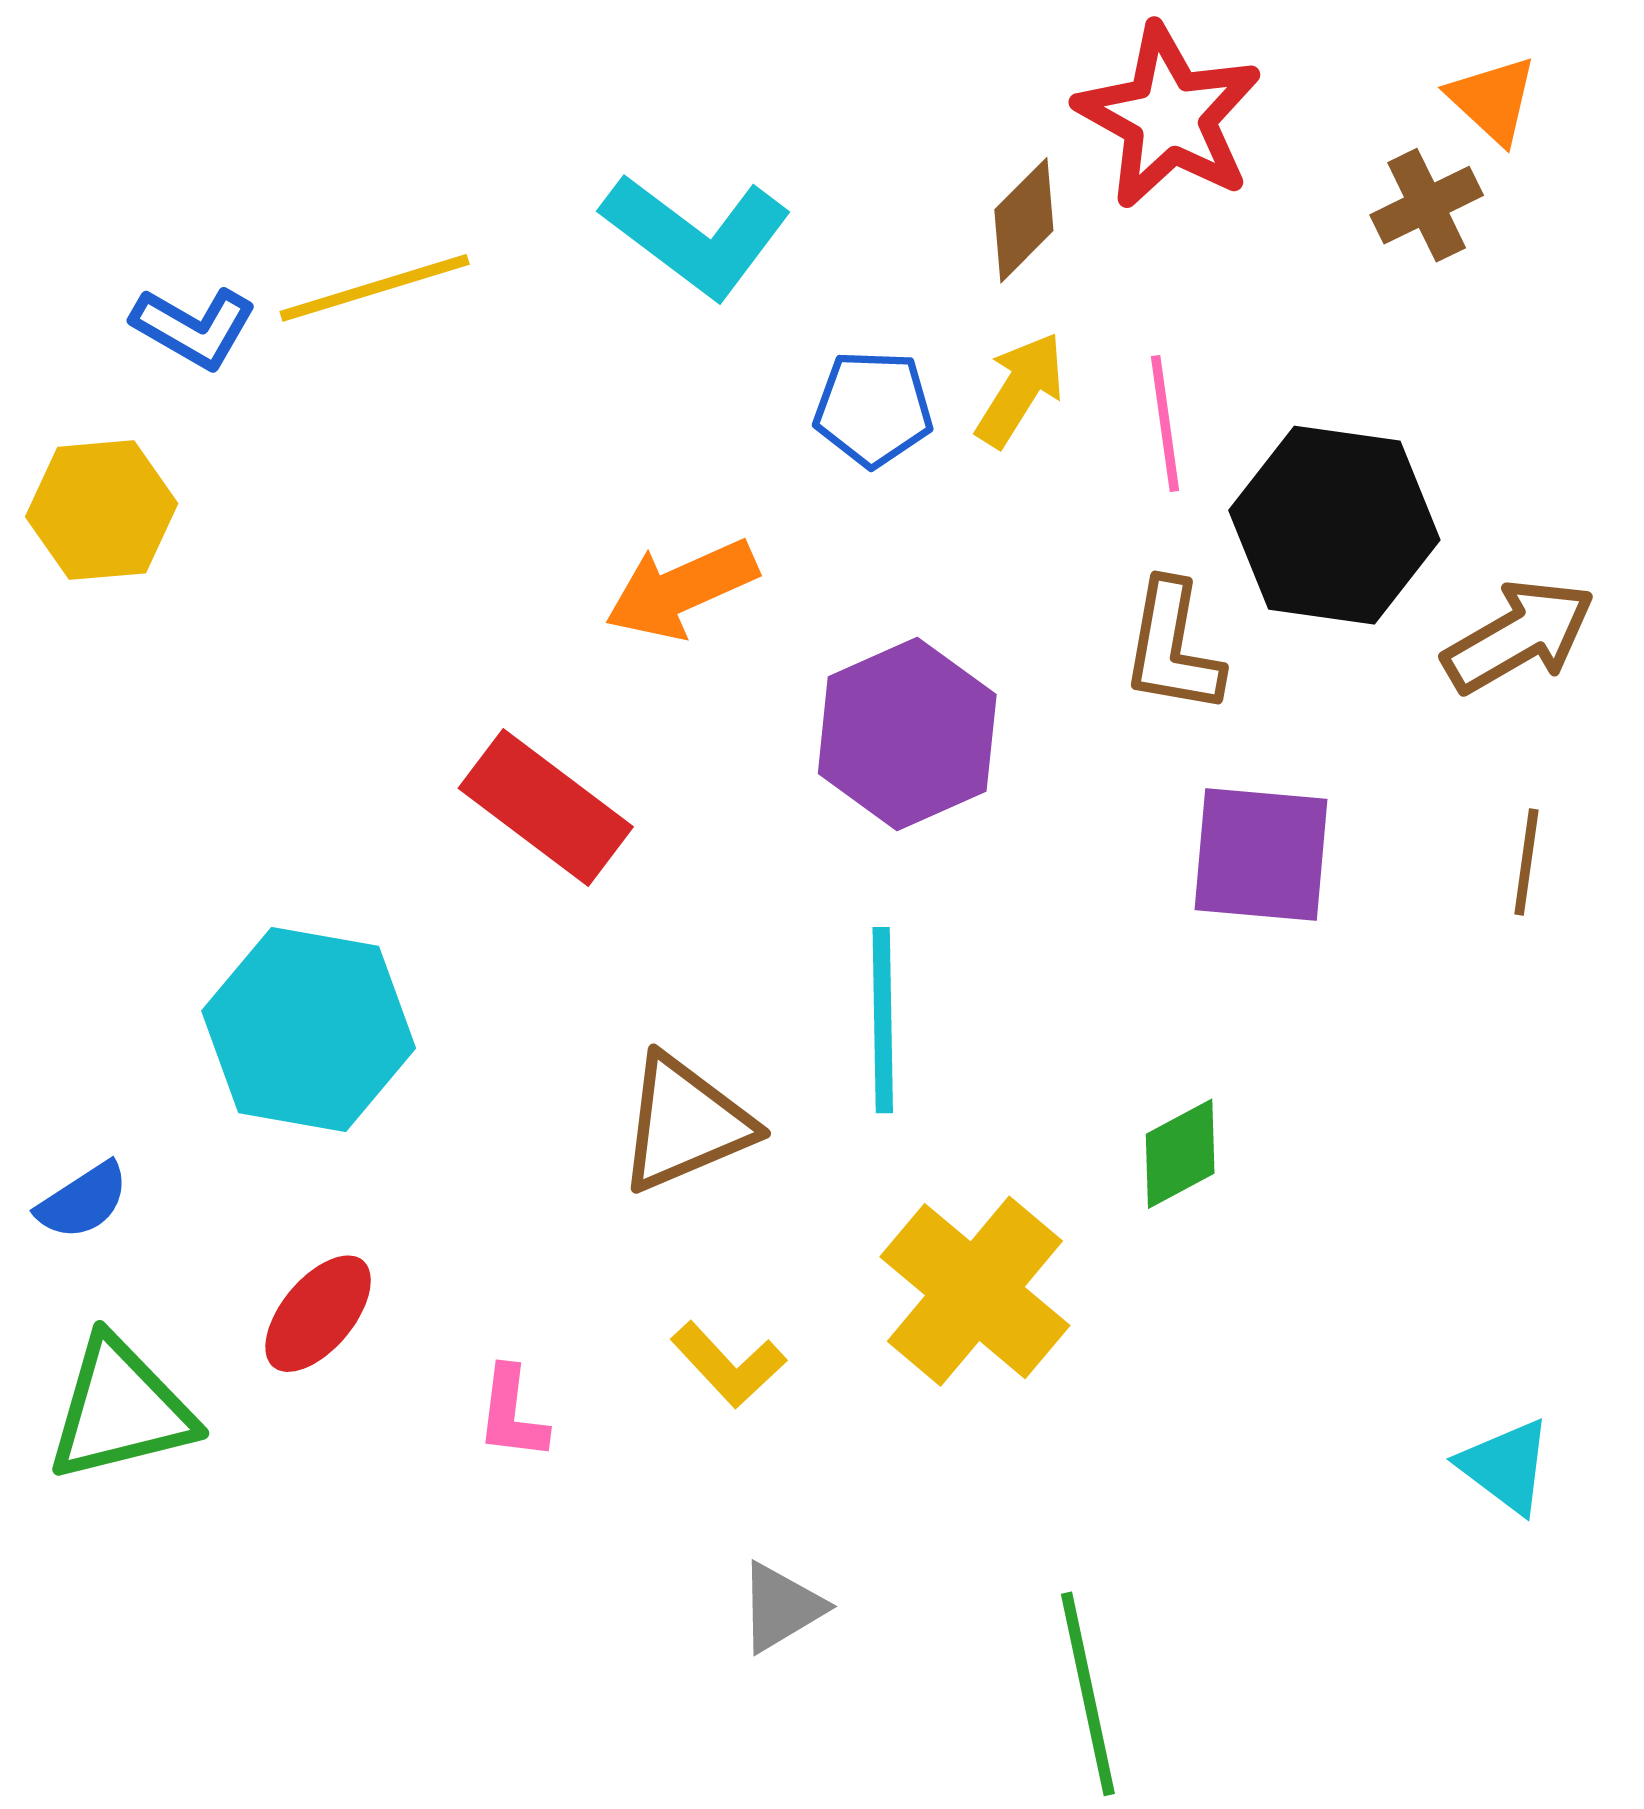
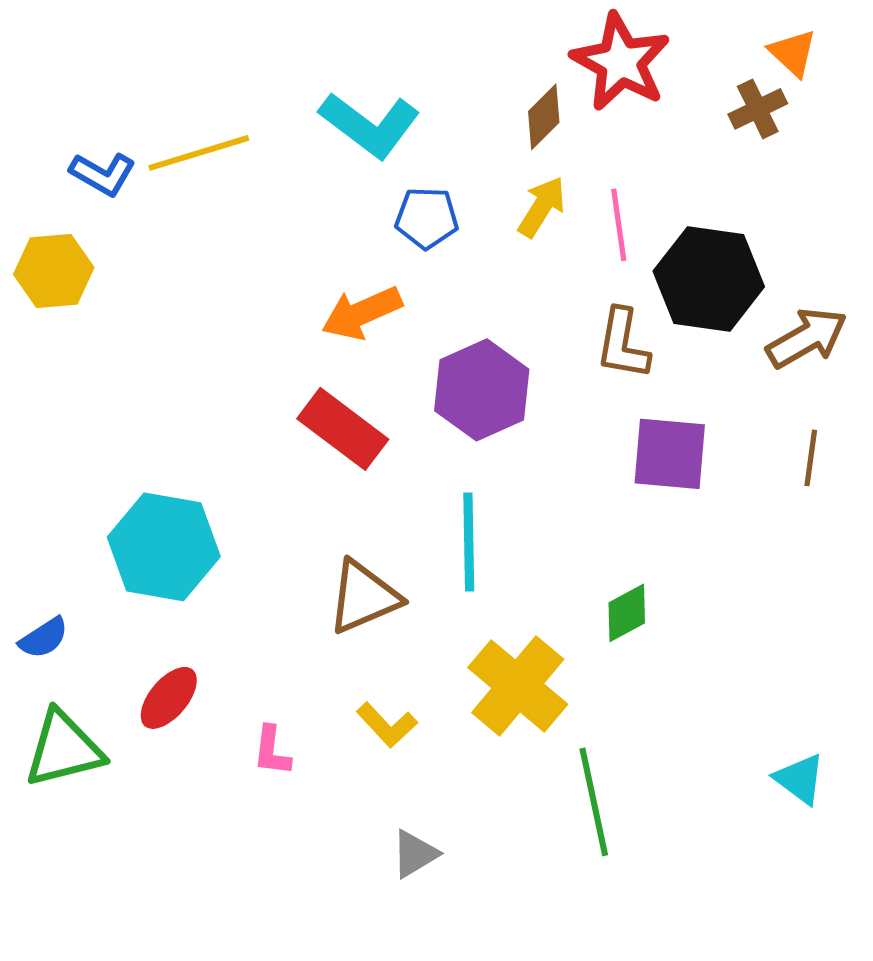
blue pentagon: (873, 408) -> (427, 218), moved
red rectangle: (546, 807) -> (343, 429), moved
green line: (1088, 1694) -> (594, 802), moved

